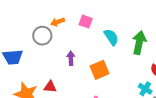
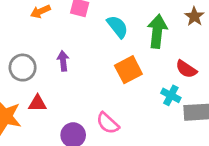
gray circle: (42, 36) -> (23, 68), moved
orange square: (100, 70) -> (128, 70), moved

